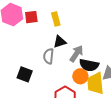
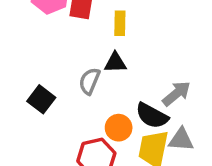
gray arrow: (76, 54) -> (176, 94), moved
orange circle: (80, 76) -> (119, 128), moved

